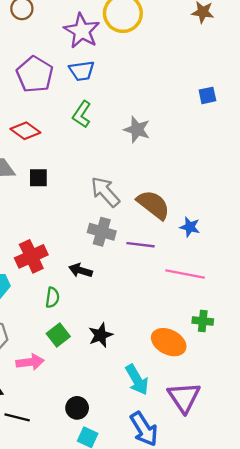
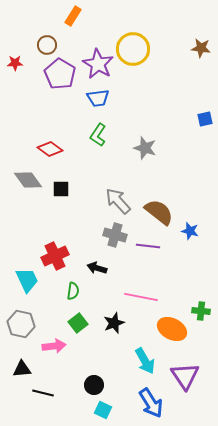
purple pentagon: (35, 74) -> (60, 74), moved
pink line: (185, 274) -> (141, 297), moved

